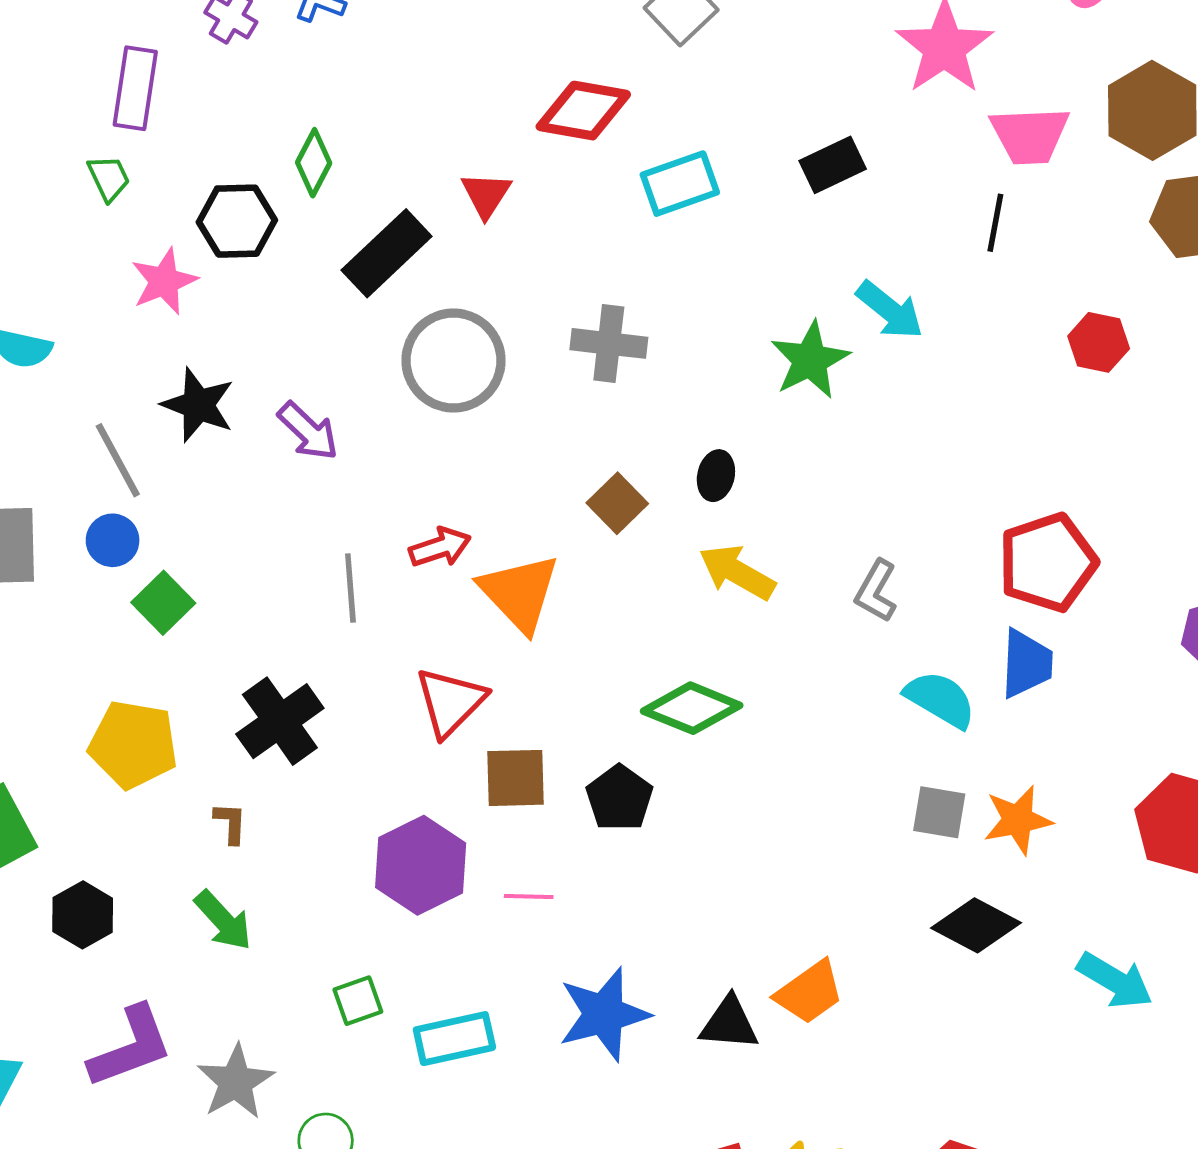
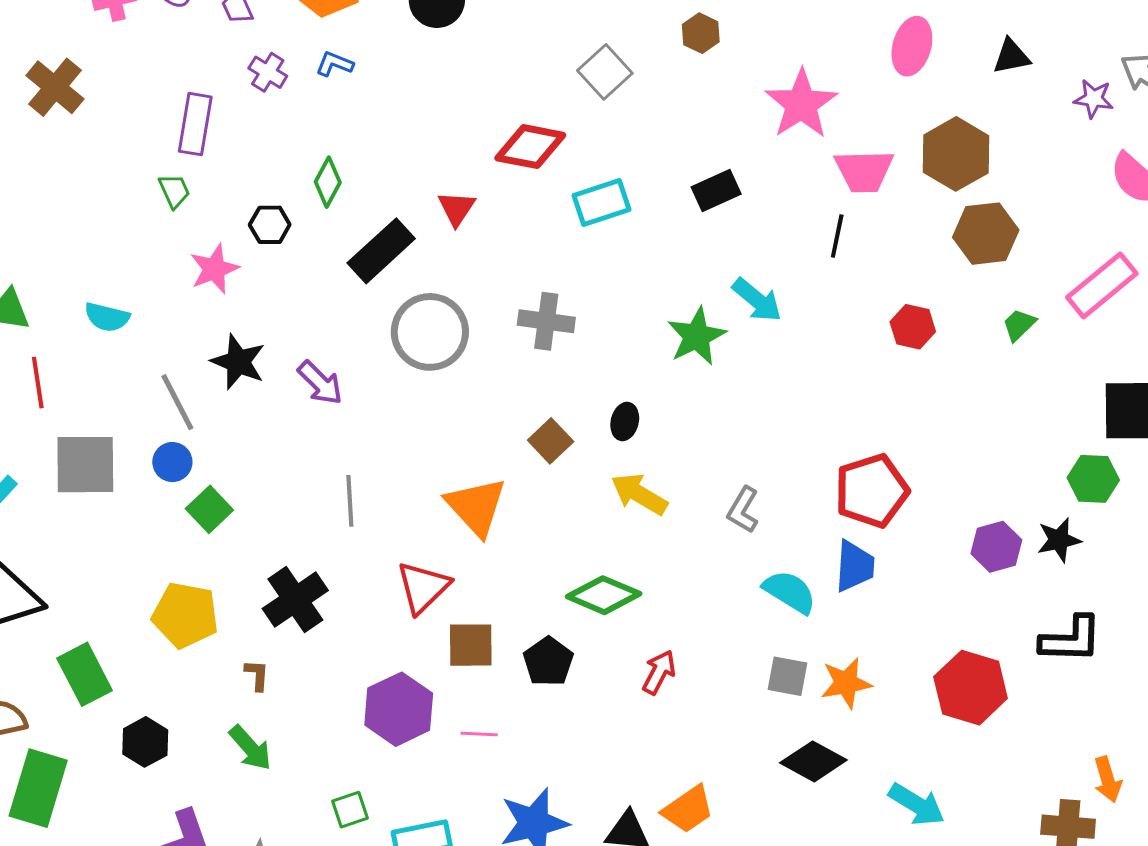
black hexagon: (237, 221) -> (270, 225), size x0.7
red arrow: (440, 547) -> (659, 672), moved, turned -45

